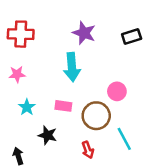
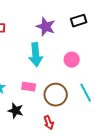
black rectangle: (132, 37) -> (79, 21), moved
pink circle: (117, 91) -> (72, 60), moved
cyan line: (124, 139) -> (86, 93), moved

